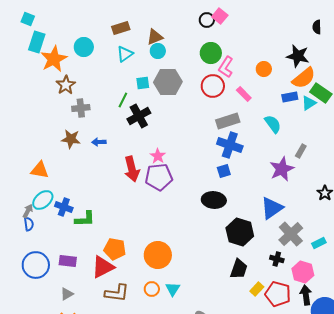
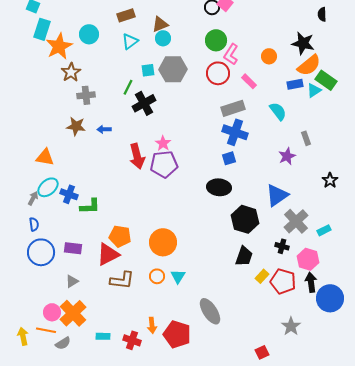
gray rectangle: (301, 151) -> (306, 138), turned -48
purple star: (282, 169) -> (287, 156), size x0.7
blue semicircle: (29, 224) -> (34, 224), moved

